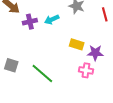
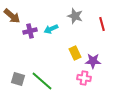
yellow rectangle: (77, 44) -> (75, 53), turned 48
gray square: (11, 65) -> (18, 79), moved

